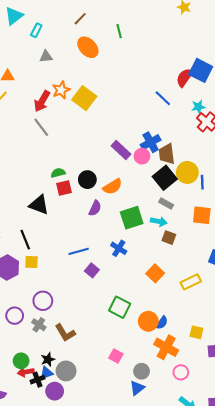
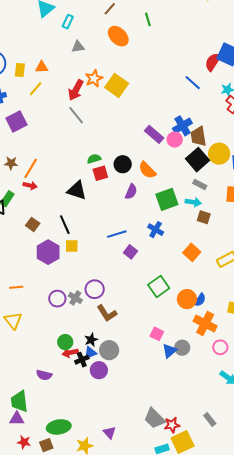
orange semicircle: (113, 187) -> (147, 170), turned 78
purple circle: (43, 301) -> (95, 289), moved
green square: (120, 307) -> (159, 287), turned 30
gray cross: (39, 325) -> (75, 298), moved
blue triangle: (137, 388) -> (169, 351), moved

